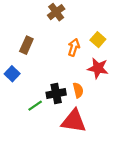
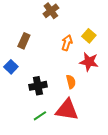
black cross: (56, 94) -> (38, 86), moved
green line: (35, 106) -> (40, 116), moved

